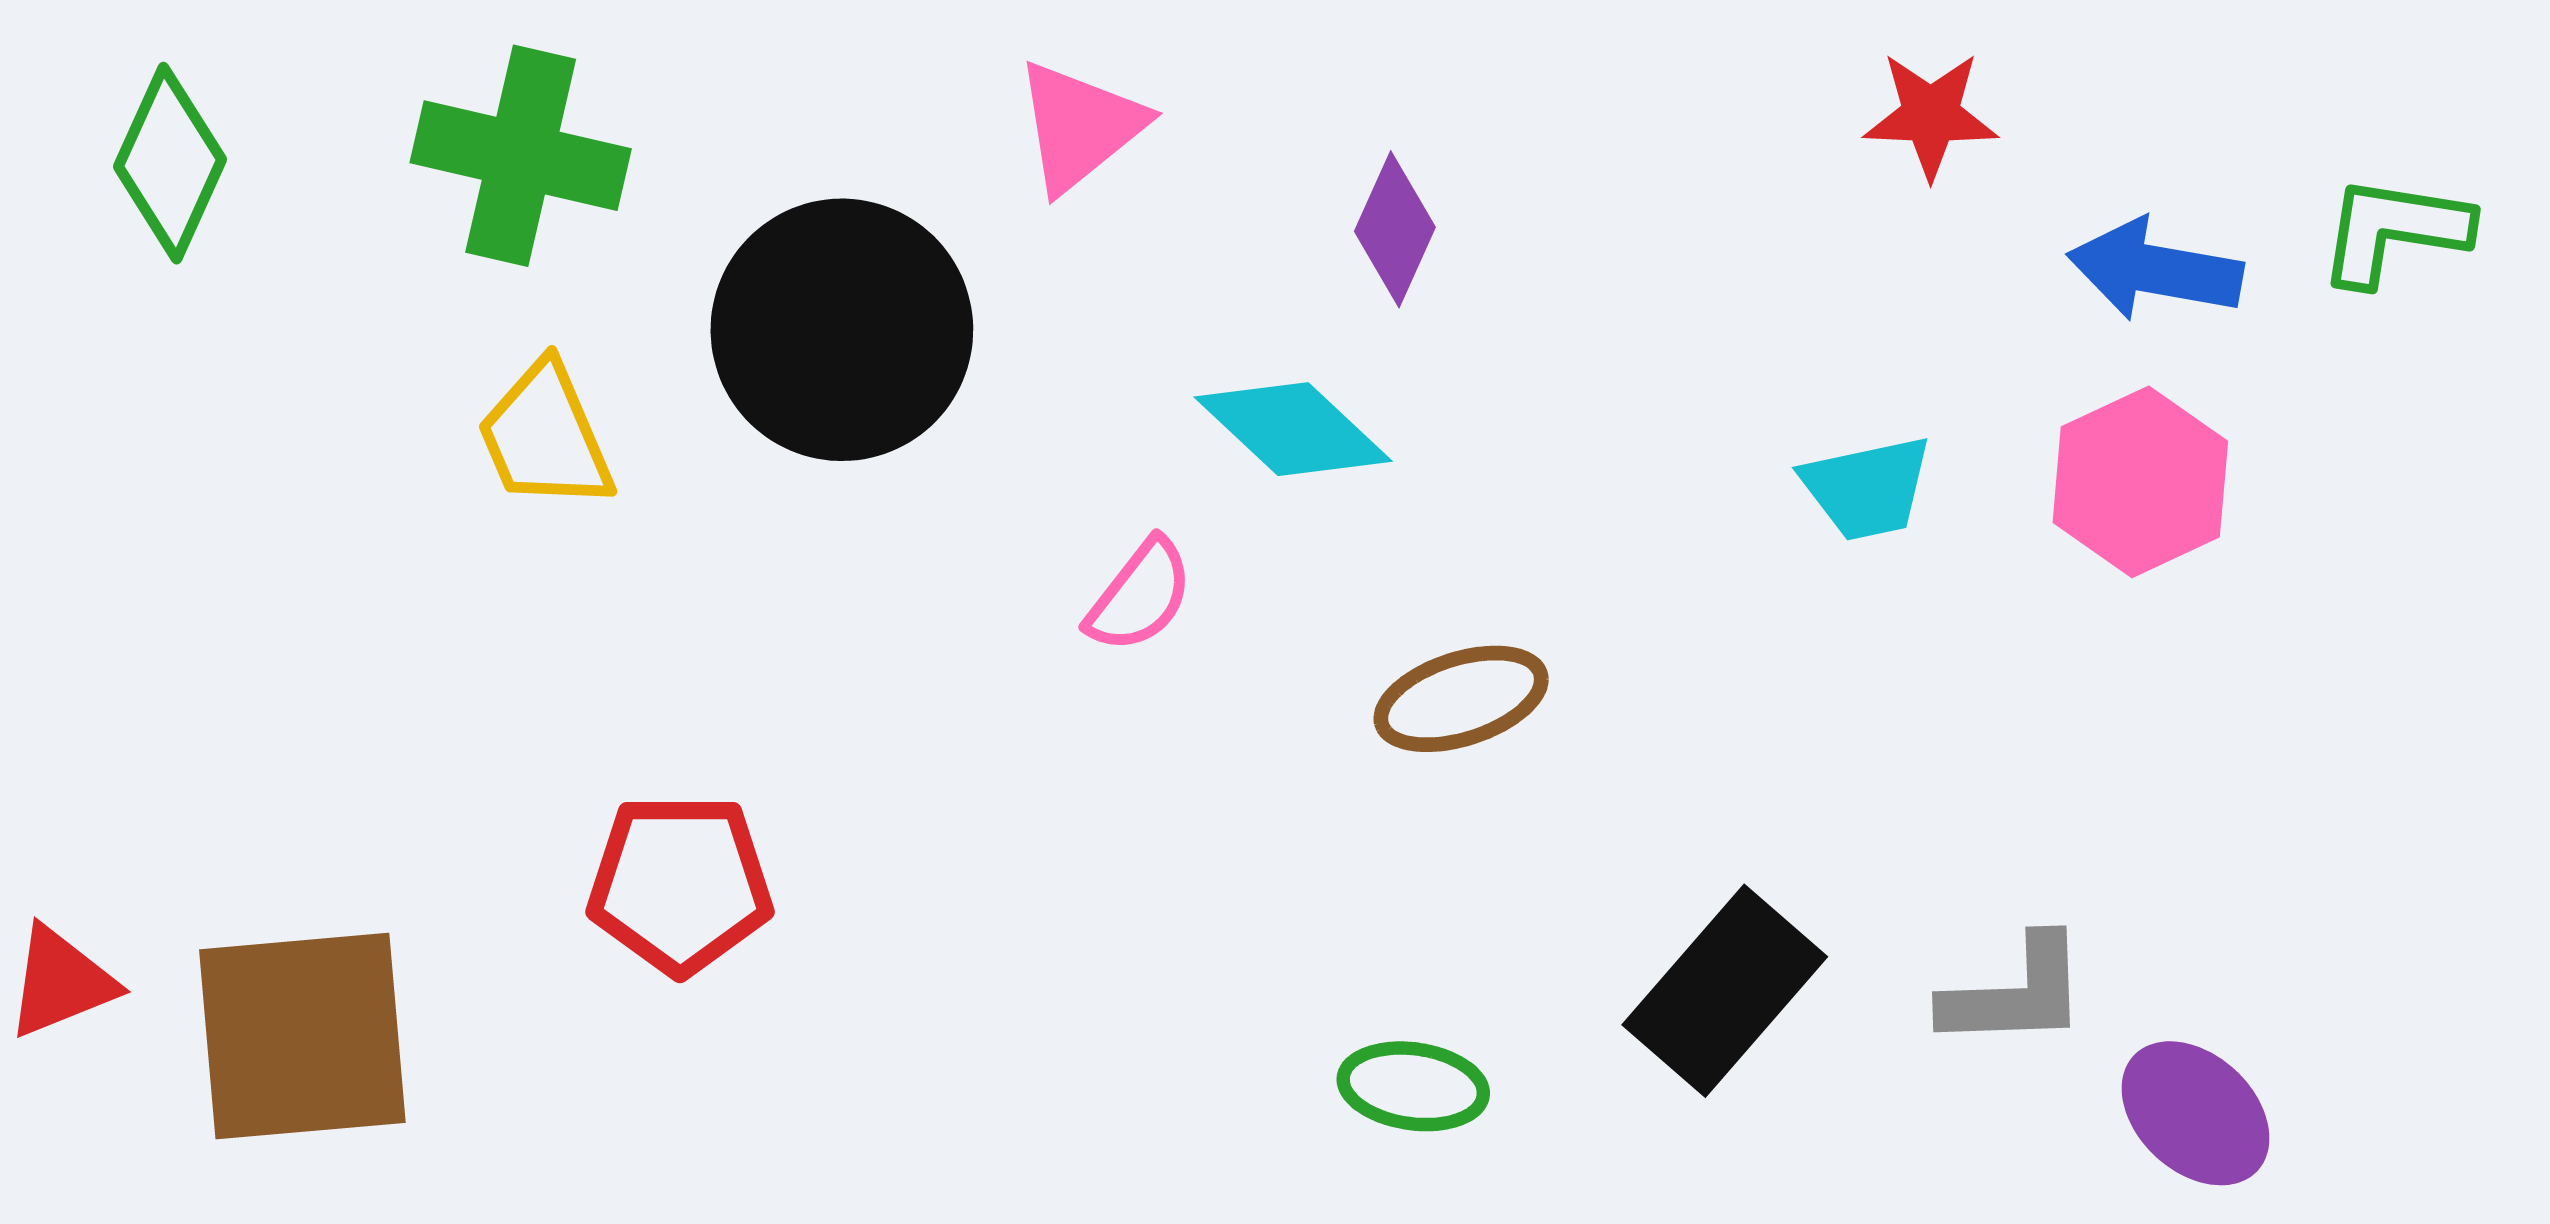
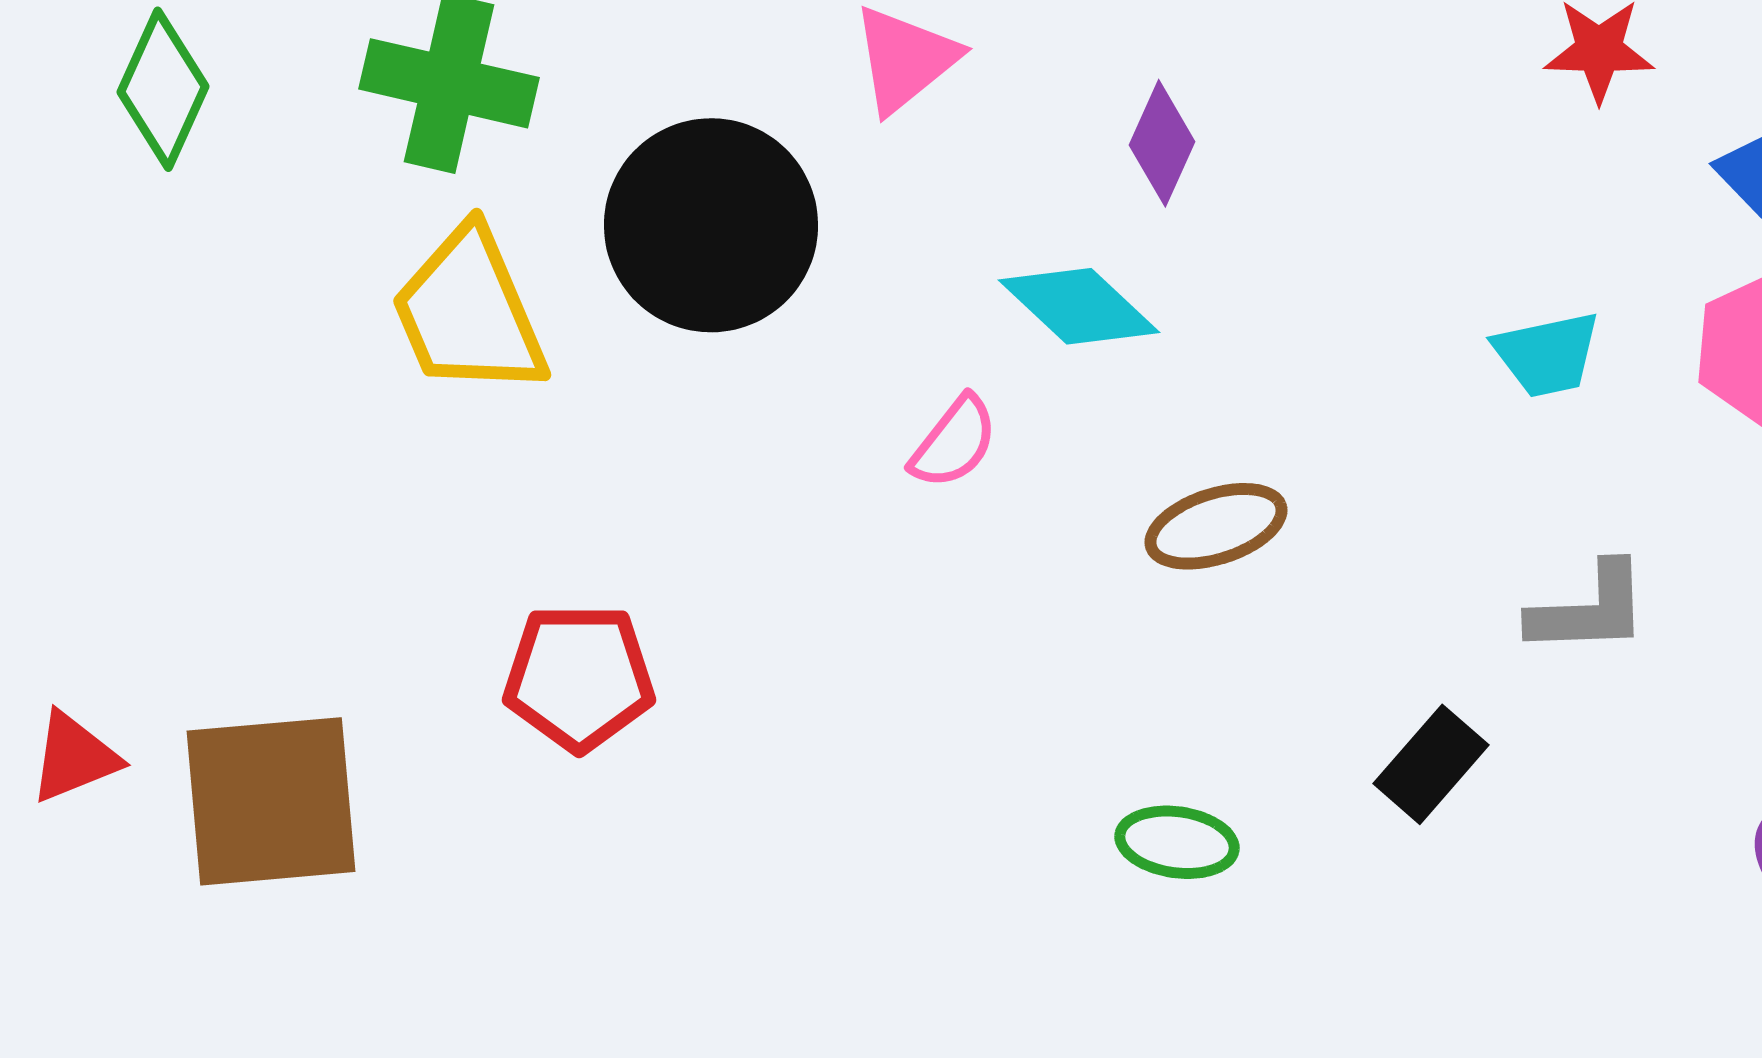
yellow trapezoid: (545, 436) -> (469, 312), size x1.4
black rectangle: (1725, 991) -> (1431, 764), size x0.7
gray L-shape: (2015, 993) -> (1589, 609), moved

